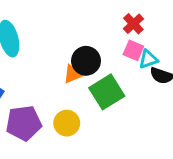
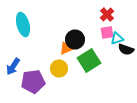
pink square: (133, 50) -> (107, 32), turned -32
yellow circle: (67, 123) -> (59, 68), moved

